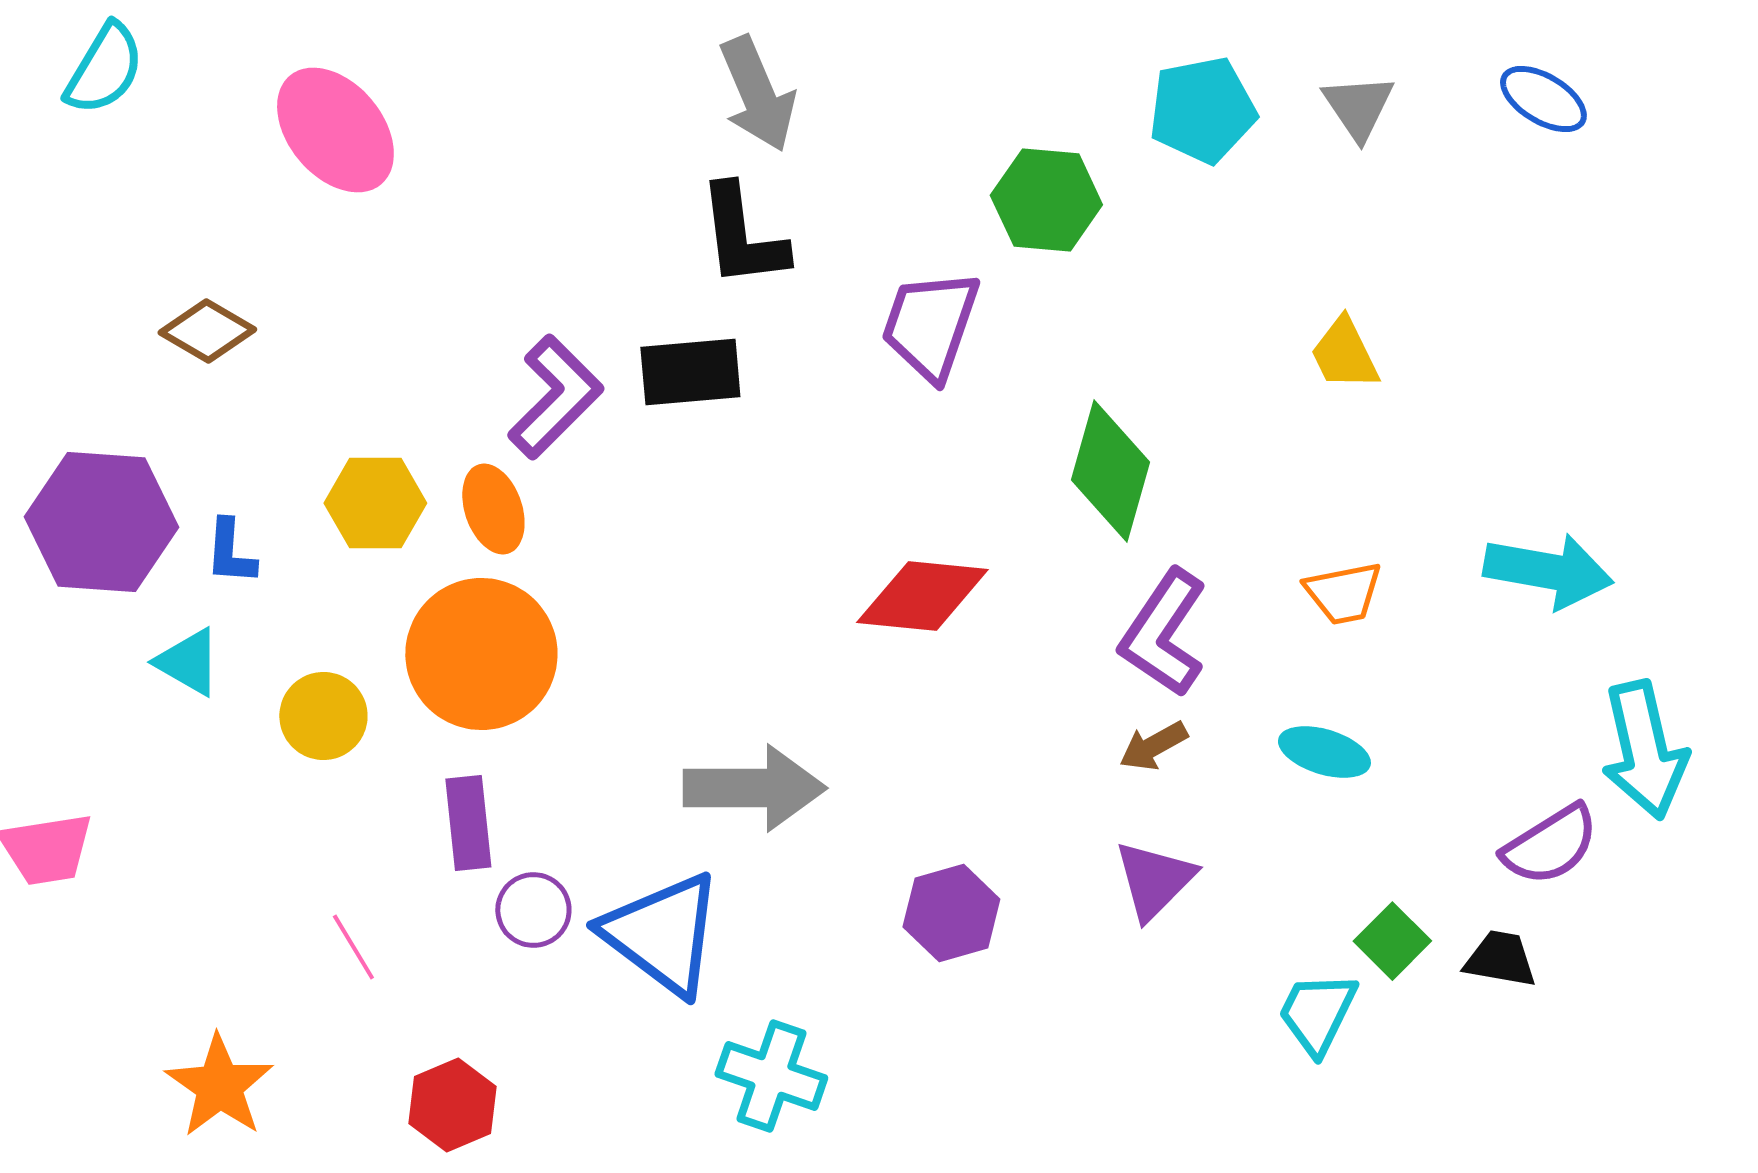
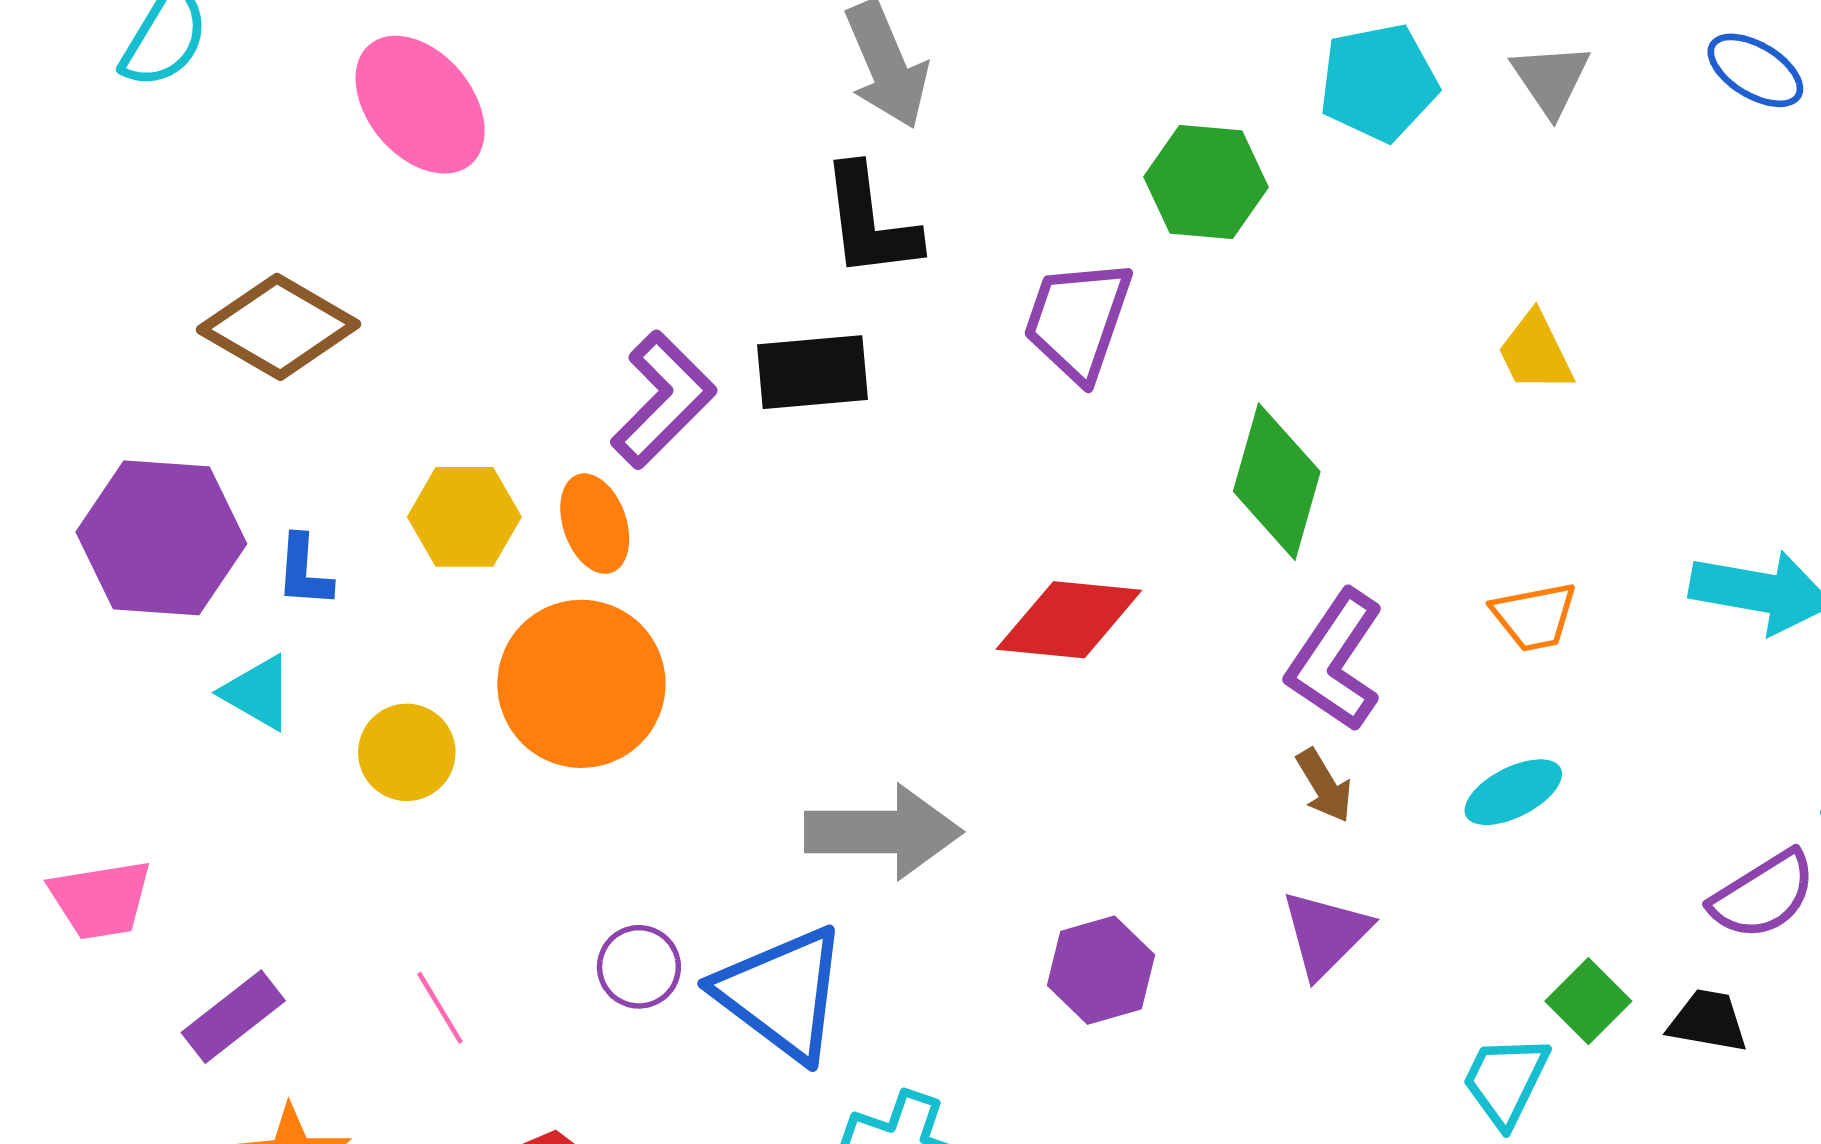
brown diamond: (207, 331) -> (279, 327), size x1.5
brown arrow: (1153, 746) -> (1324, 786), turned -92
cyan ellipse: (1324, 752) -> (1513, 792), turned -44
purple rectangle: (468, 823) -> (233, 1017), moved, turned 58

